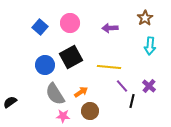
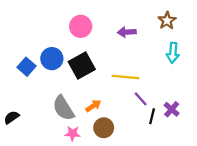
blue square: (40, 27) -> (26, 67), moved
blue circle: (45, 65) -> (52, 59), moved
purple cross: (149, 86) -> (172, 109), moved

